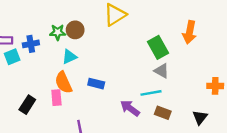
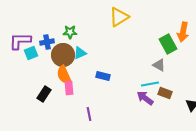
brown circle: (75, 30) -> (63, 55), moved, size x1.5
green rectangle: (158, 47) -> (168, 44), moved
orange semicircle: (63, 82) -> (64, 75), moved
purple arrow: (130, 108) -> (145, 98), moved
brown rectangle: (163, 113) -> (165, 93), moved

